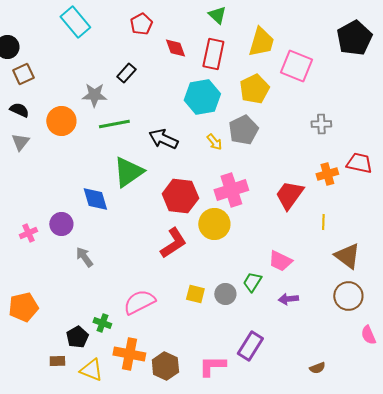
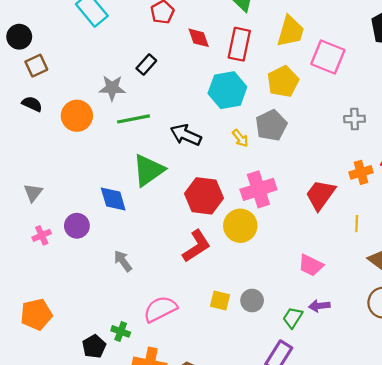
gray triangle: (20, 142) -> (33, 193), moved
gray arrow: (84, 257) -> (123, 261), moved
green trapezoid: (252, 282) -> (293, 318), moved

